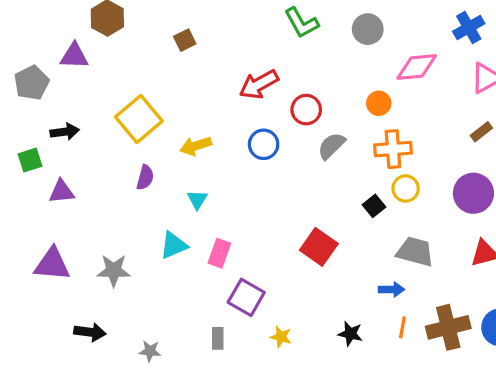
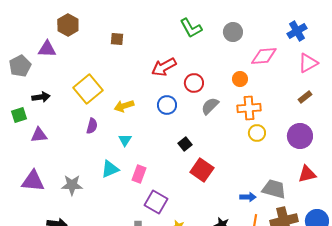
brown square: (185, 40) -> (117, 39), turned 32
black square: (374, 206) -> (185, 144), moved
gray trapezoid: (415, 252) -> (274, 189), moved

